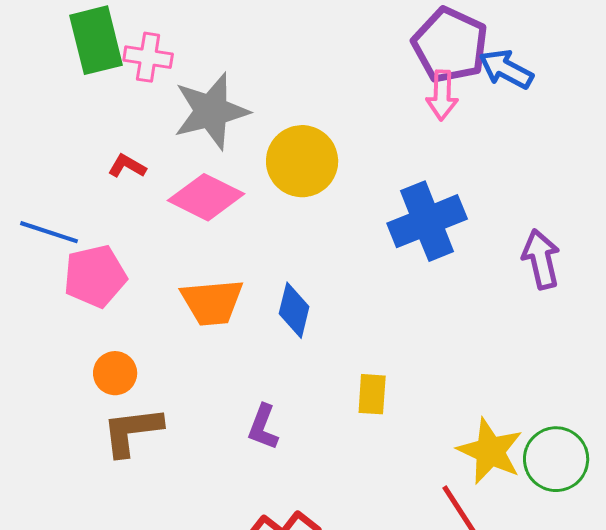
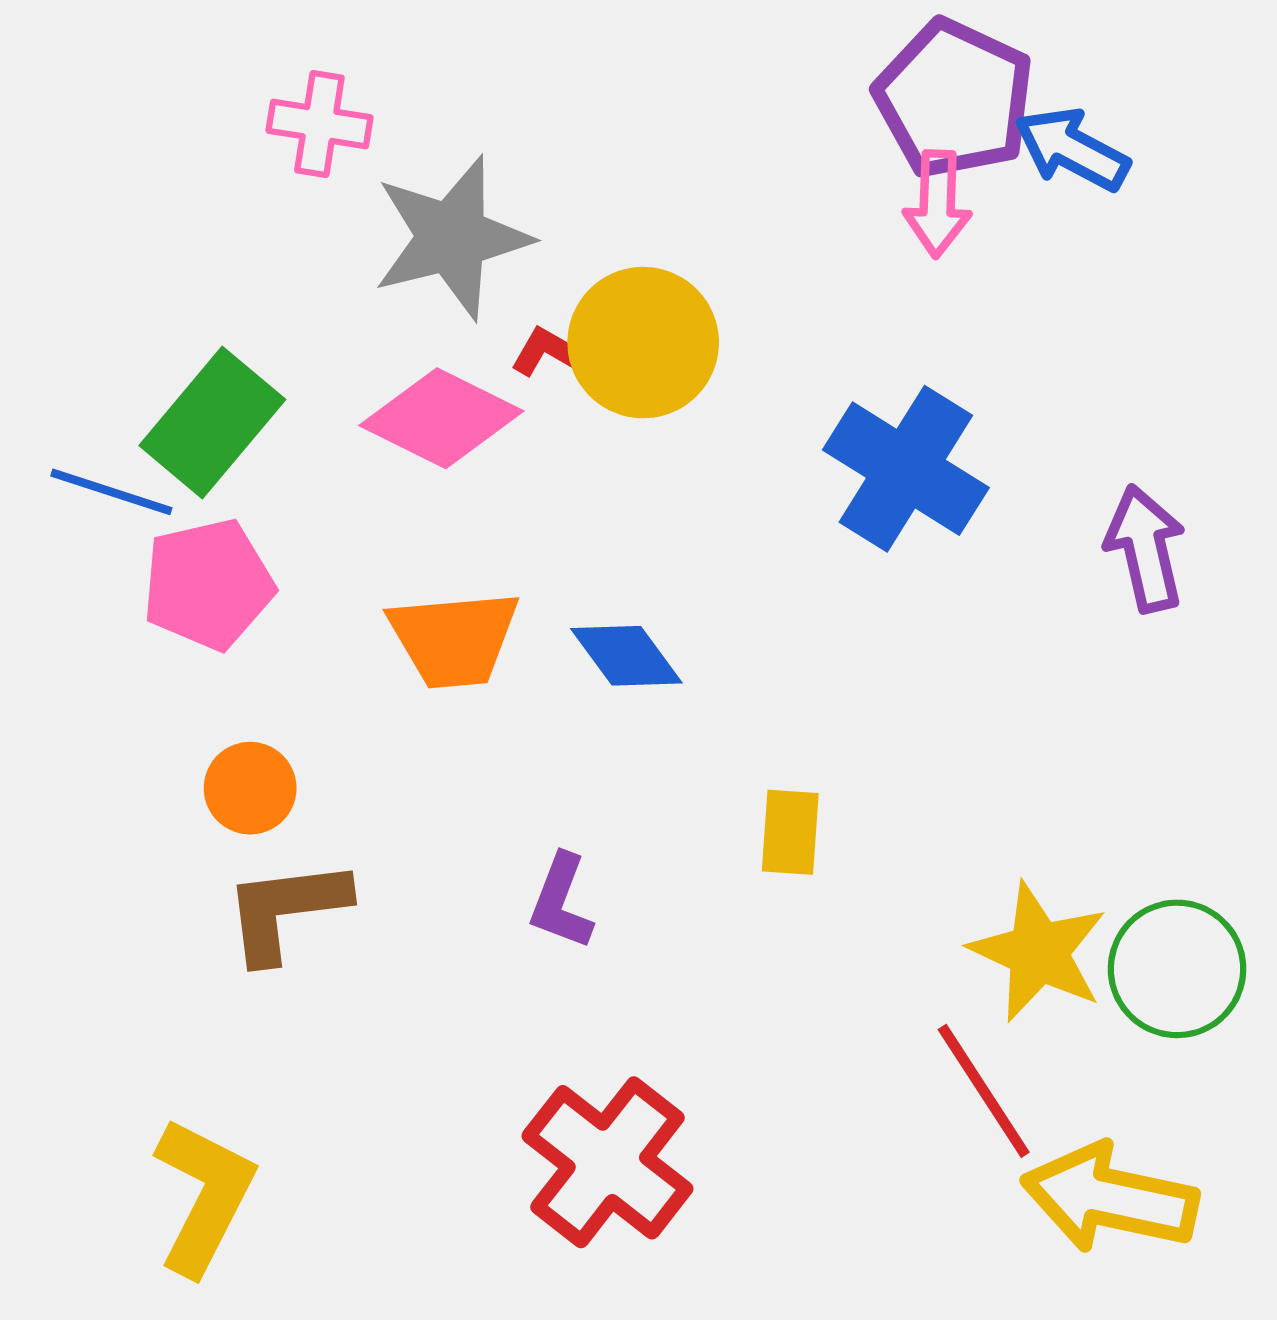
green rectangle: (96, 40) -> (212, 422), moved, turned 54
red L-shape: (127, 166) -> (551, 353), moved
blue cross: (427, 221) -> (906, 469), turned -36
blue diamond: (294, 310) -> (626, 656), turned -50

